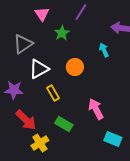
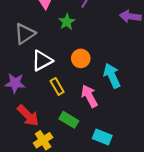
cyan arrow: (104, 50) -> (112, 76), moved, size x1.6
pink arrow: (96, 109) -> (89, 96), moved
cyan rectangle: (113, 139) -> (102, 137), moved

